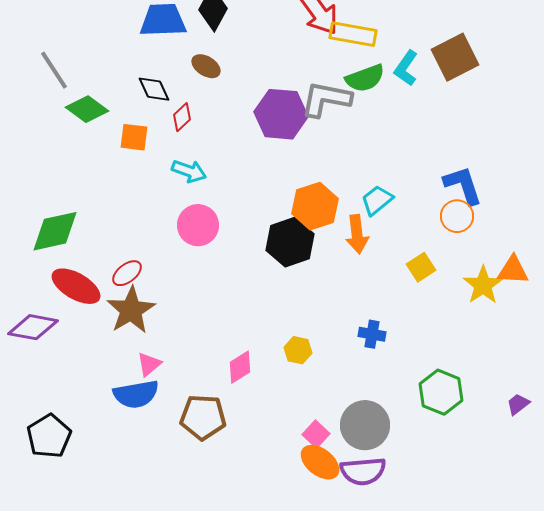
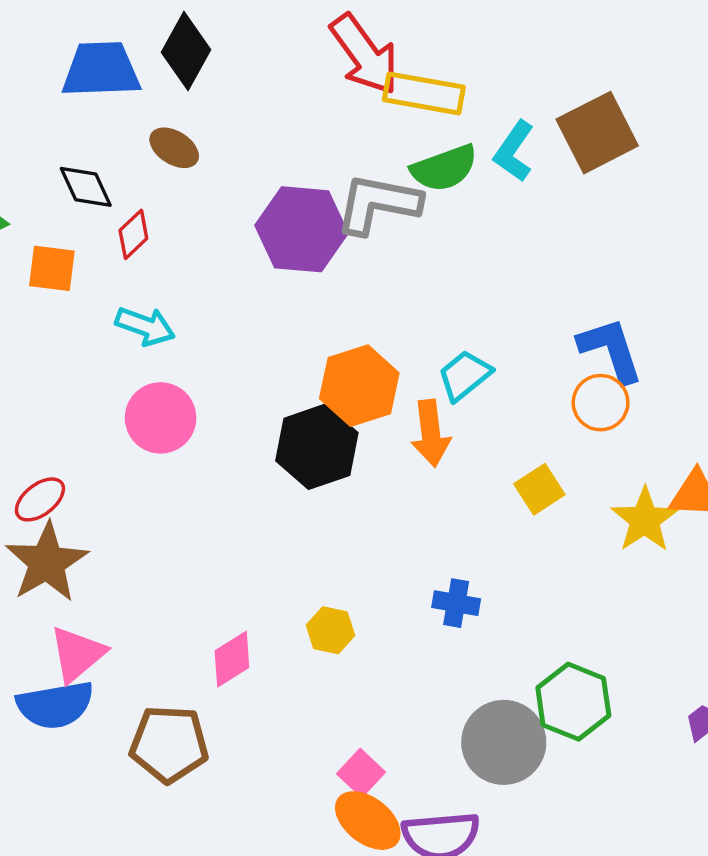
pink triangle: (149, 364) -> (77, 654), size x1.4
gray circle: (365, 425) -> (504, 742), moved

